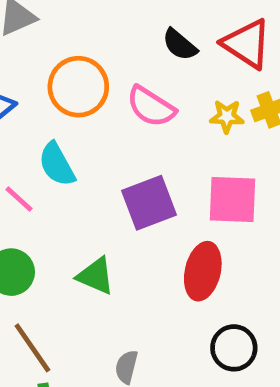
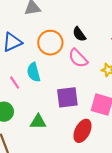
black semicircle: (180, 45) -> (79, 34), moved
green triangle: (96, 276) -> (38, 122), turned -36

